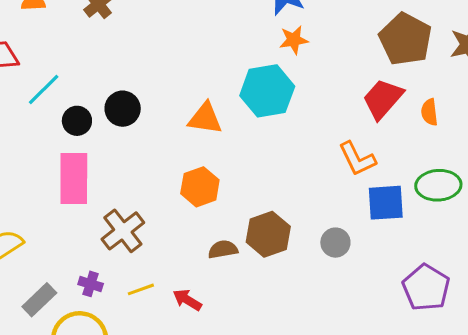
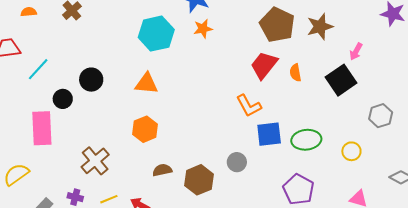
cyan hexagon: (267, 91) -> (156, 34), moved
black circle: (77, 121) -> (63, 99), moved
pink rectangle: (74, 178) -> (42, 128), moved
green ellipse: (438, 185) -> (306, 140), moved
brown hexagon: (268, 234) -> (199, 180), moved

